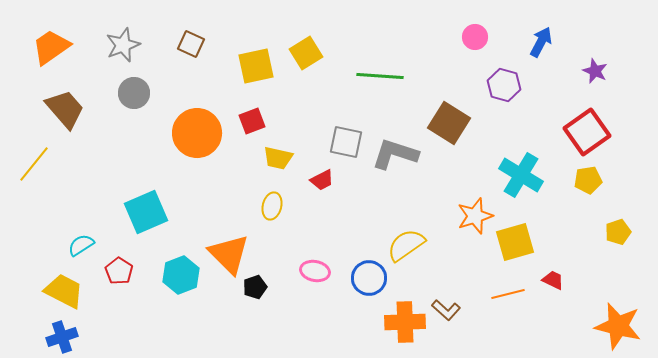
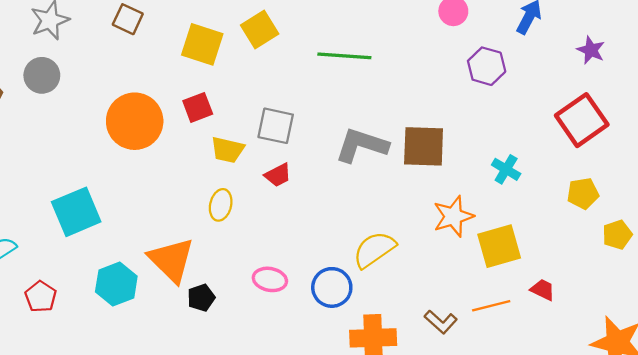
yellow square: (256, 66) -> (202, 44), turned 30
gray circle: (134, 93) -> (42, 75), moved
brown square: (449, 123) -> (424, 146), moved, turned -30
gray square: (346, 142) -> (276, 126), moved
cyan cross: (521, 175) -> (506, 169), size x0.6
yellow pentagon: (588, 180) -> (583, 193), moved
red pentagon: (119, 271) -> (41, 297), moved
brown L-shape: (446, 310) -> (441, 322), moved

